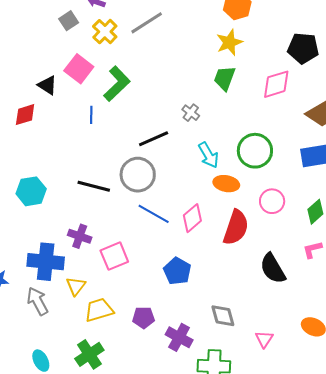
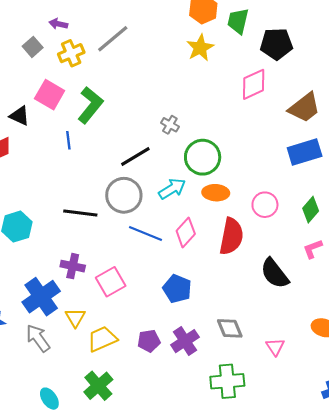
yellow cross: (105, 32) -> (71, 53), turned 30
green trapezoid: (225, 78) -> (238, 21), moved
green circle: (255, 151) -> (203, 157), moved
cyan arrow: (208, 155) -> (172, 189), moved, turned -84
blue cross: (46, 262) -> (41, 297), turned -33
purple cross: (179, 337) -> (185, 341), moved, turned 36

